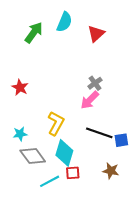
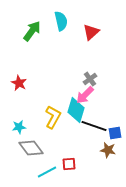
cyan semicircle: (64, 22) -> (61, 21), turned -36
cyan diamond: (64, 153) -> (76, 110), moved
brown star: (111, 171) -> (108, 150), moved

